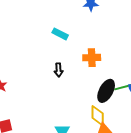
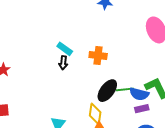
cyan rectangle: (60, 34) -> (65, 49), moved

